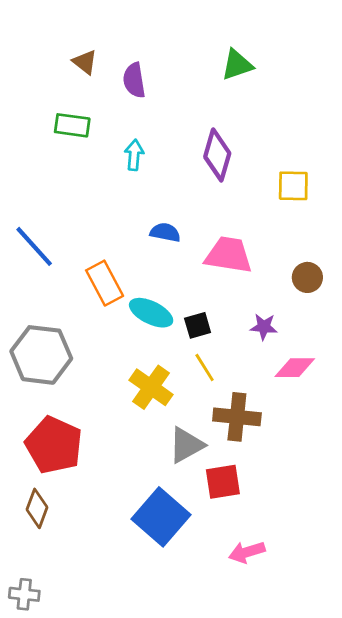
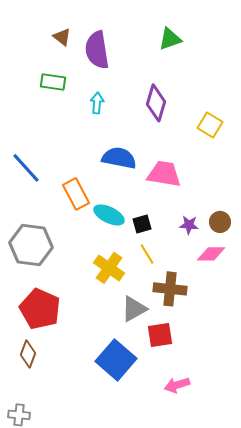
purple semicircle: (134, 80) -> (97, 50), size x1.5
yellow square: (293, 186) -> (210, 125), turned 30
blue semicircle: (165, 232) -> (119, 158), size x1.6
brown circle: (307, 277) -> (220, 222), moved

